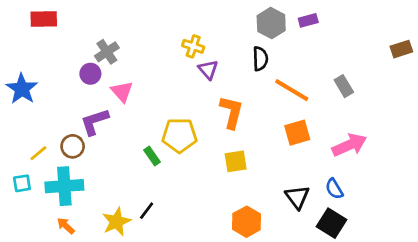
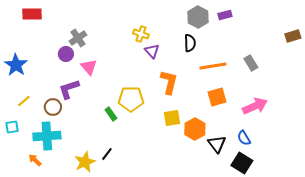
orange line: (292, 90) -> (213, 66), turned -40
yellow line: (38, 153) -> (24, 101), moved
cyan square: (22, 183) -> (12, 127), moved
orange hexagon: (247, 222) -> (195, 129), moved
orange arrow: (66, 226) -> (35, 160), moved

